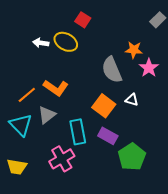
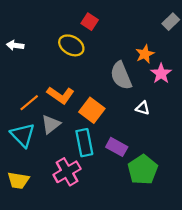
white arrow: (41, 43) -> (15, 45), moved
orange star: (134, 50) -> (145, 54), turned -30
orange square: (104, 106) -> (92, 110), moved

